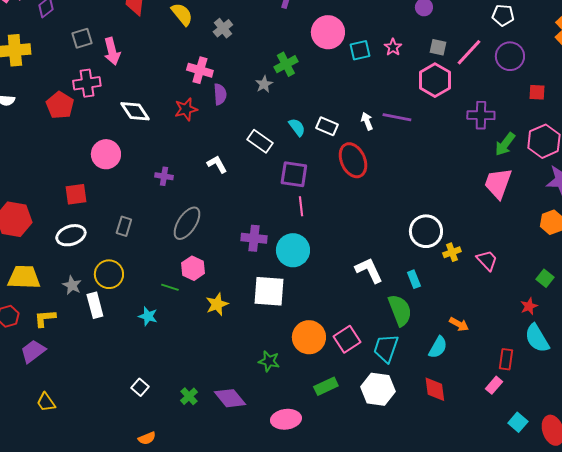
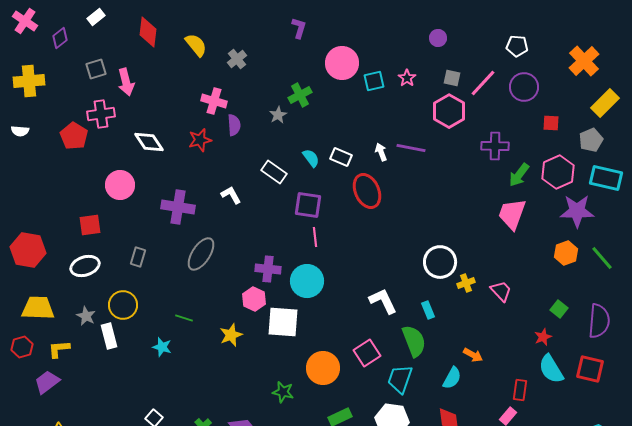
purple cross: (164, 176) -> (178, 207), size x1.8
pink hexagon: (193, 268) -> (254, 299), moved
pink square: (347, 339) -> (367, 353), moved

